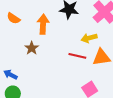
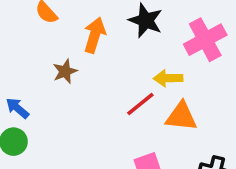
red line: (77, 56) -> (140, 104), turned -66

